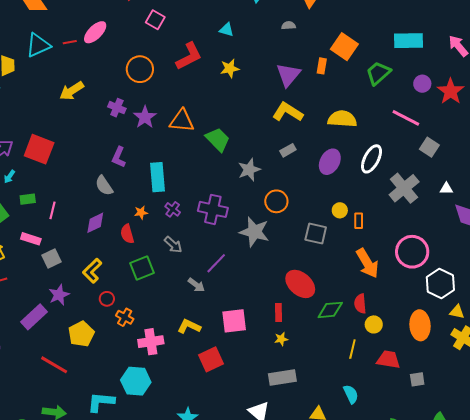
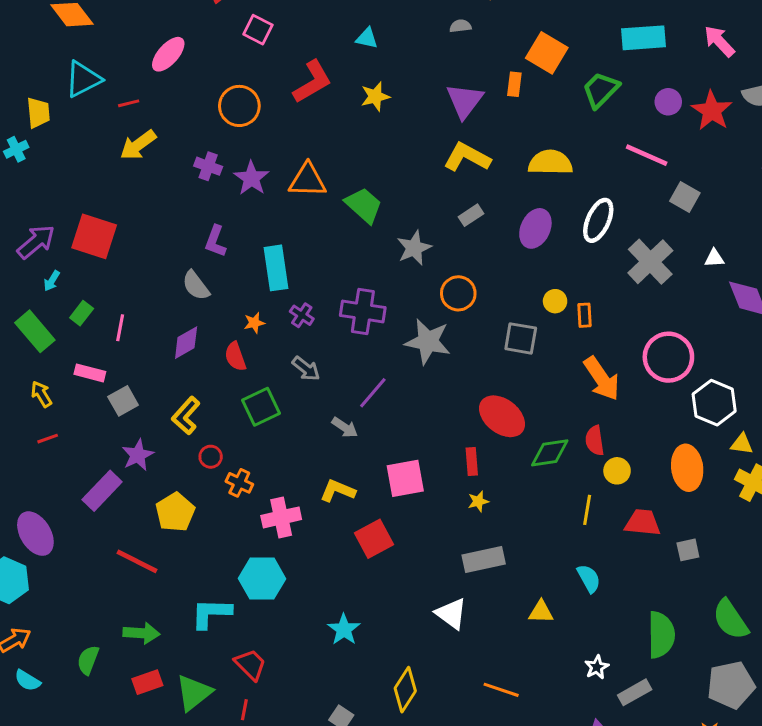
red line: (70, 42) -> (129, 103), moved
green rectangle: (28, 199) -> (82, 313), turned -42

